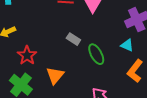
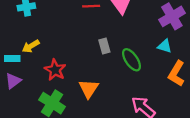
gray rectangle: (73, 39) -> (104, 46), turned 48

